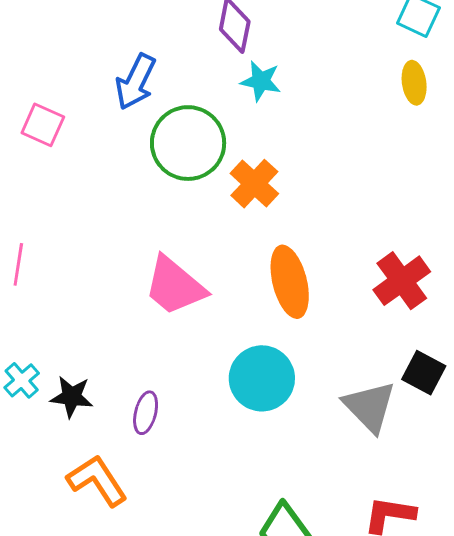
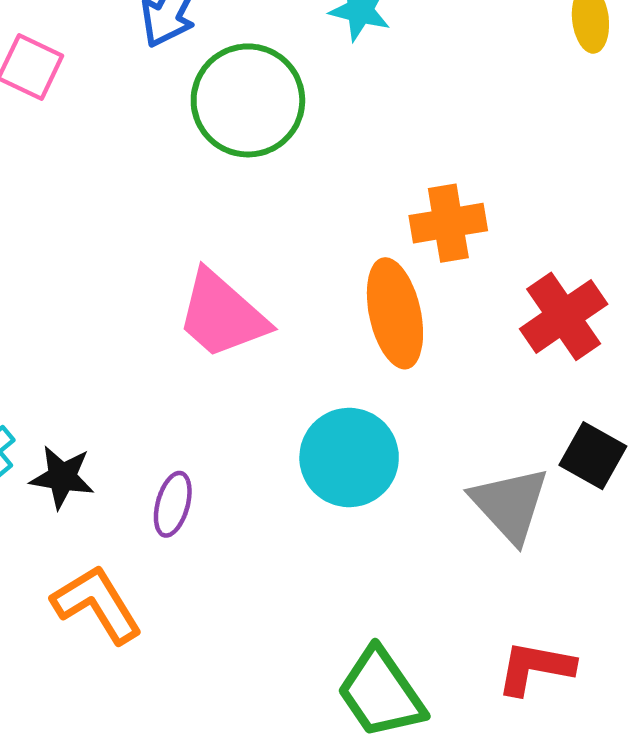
orange cross: (254, 184) -> (448, 223), moved, turned 36

